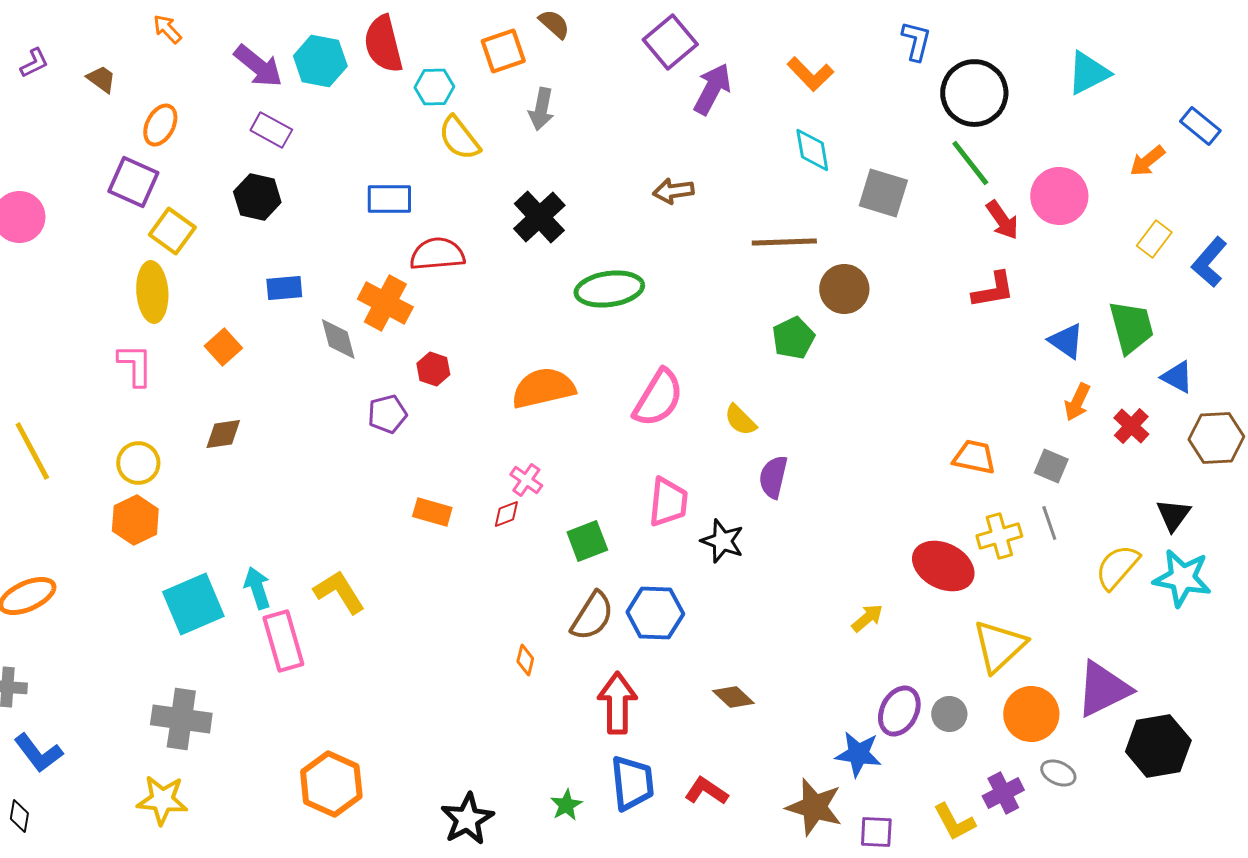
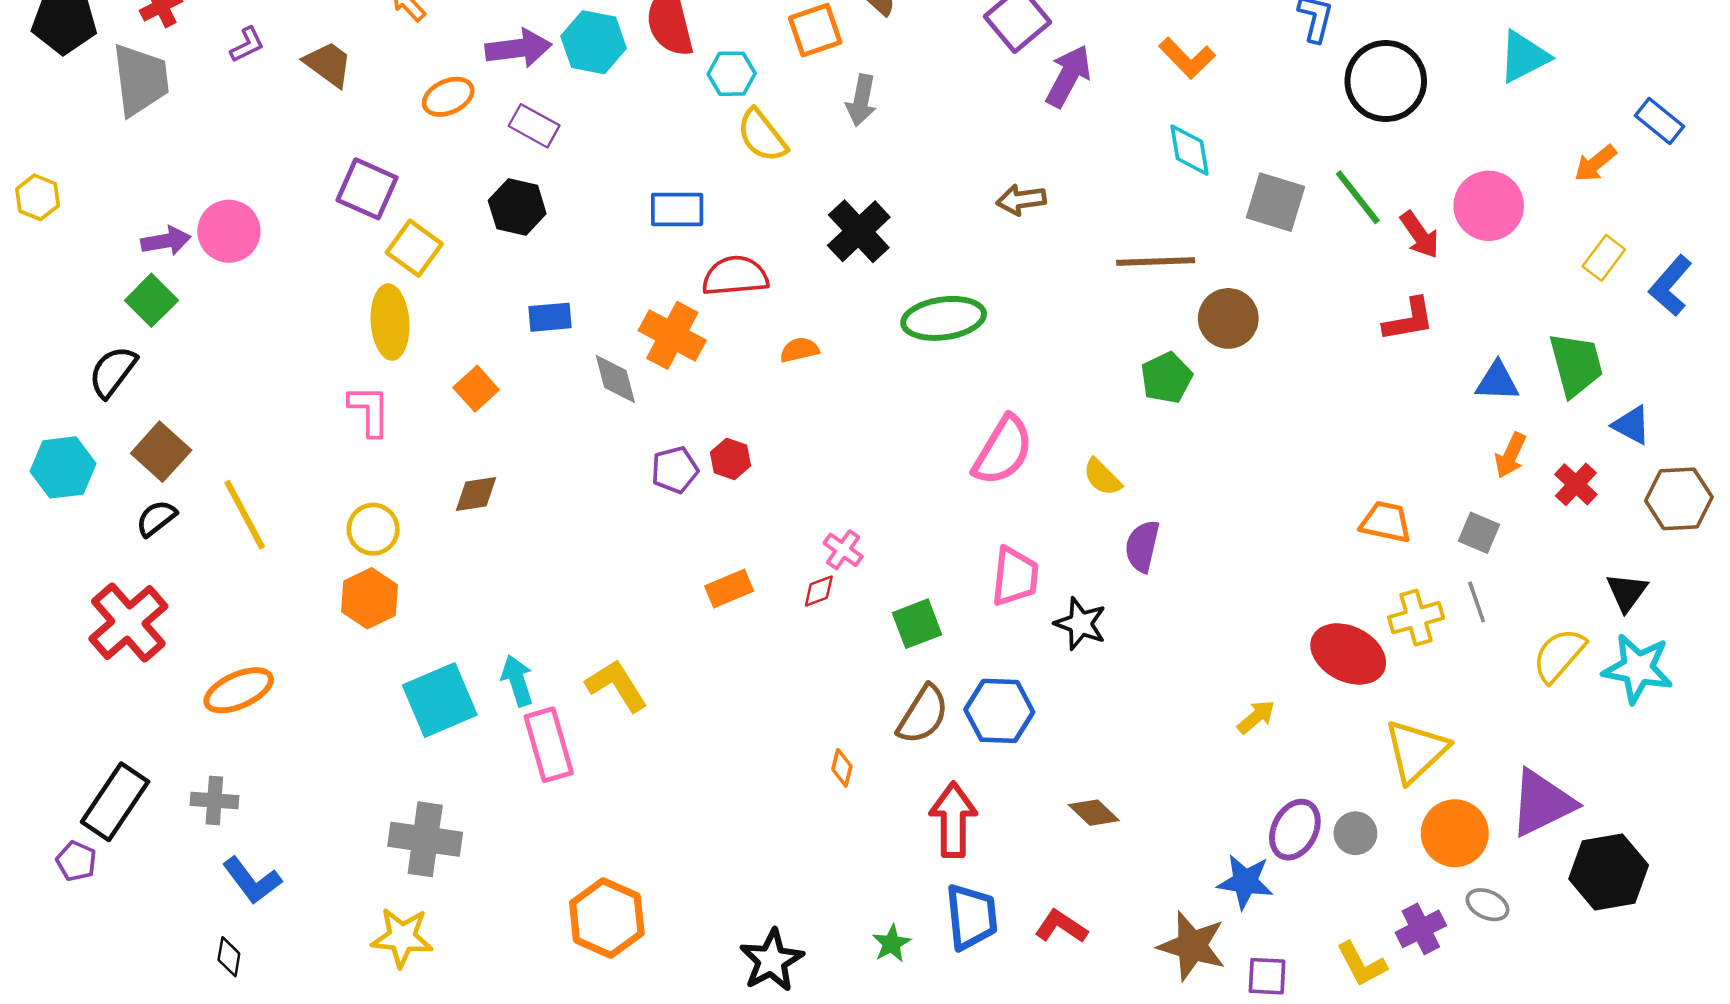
purple arrow: (258, 66) -> (518, 48), turned -46
brown trapezoid: (101, 79) -> (328, 64), size x1.4
orange ellipse: (160, 125) -> (448, 97), moved, turned 39
green line: (970, 163) -> (1358, 197), moved
blue triangle: (1066, 341) -> (1497, 381), turned -33
red hexagon: (433, 369) -> (730, 459), moved
orange semicircle: (543, 388) -> (799, 350), moved, size x0.5
orange rectangle: (432, 512) -> (729, 589), turned -39

